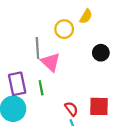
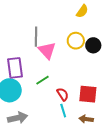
yellow circle: (64, 29) -> (76, 41), moved
green line: (41, 88) -> (42, 80), moved, turned 64

